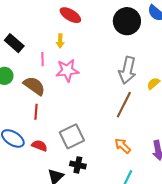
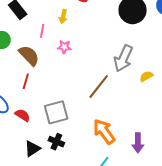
pink star: (67, 70) -> (64, 47), size x0.6
brown line: (124, 105) -> (99, 86), moved
orange arrow: (123, 146) -> (104, 132), size x1.5

